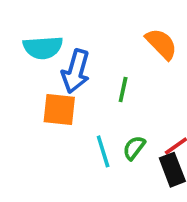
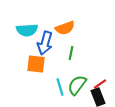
orange semicircle: (161, 44) -> (65, 28), moved, turned 114
green semicircle: (134, 148) -> (77, 85), size x1.5

